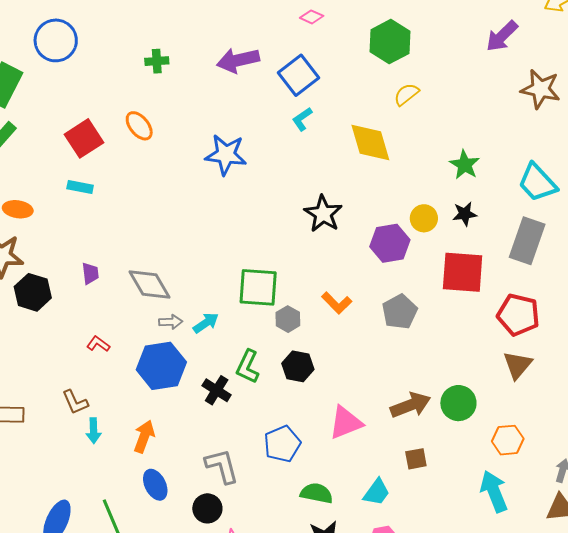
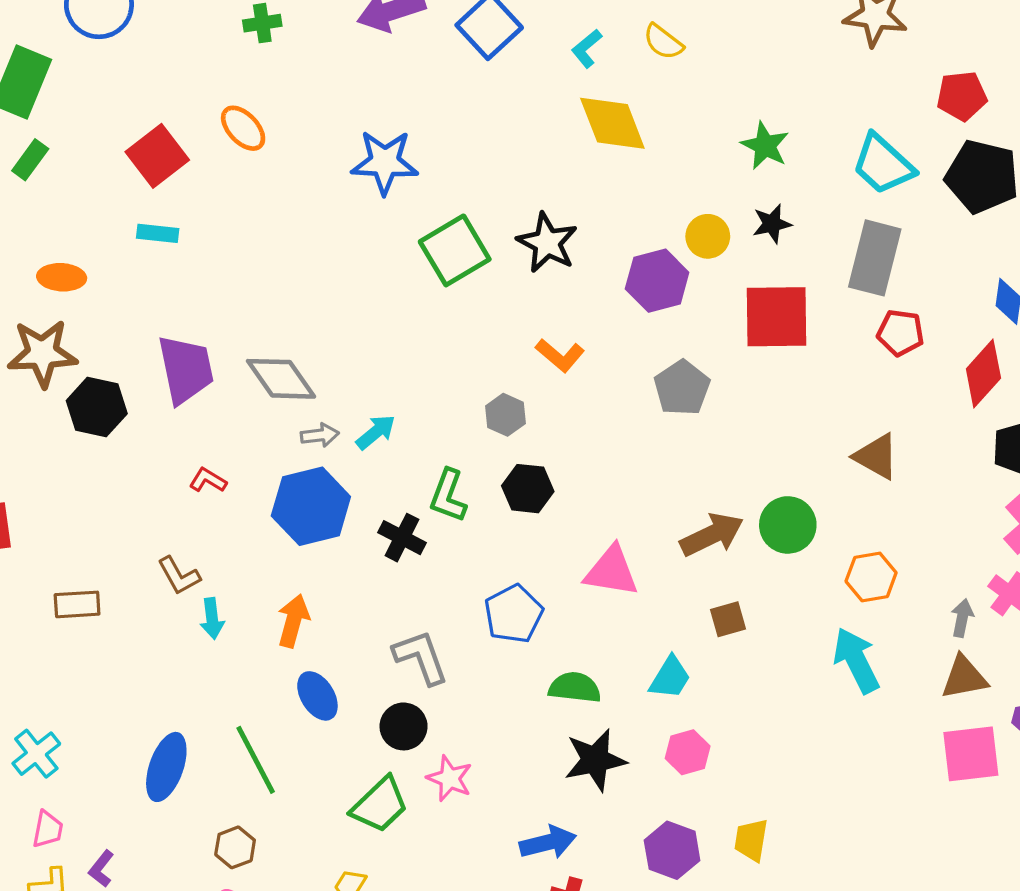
yellow semicircle: (406, 94) -> (663, 42), turned -100
cyan L-shape: (302, 119) -> (587, 48), moved
purple trapezoid: (90, 273) -> (186, 369), size x2.0
green square: (258, 287) -> (455, 250), moved, turned -30
orange L-shape: (337, 303) -> (560, 355), moved
red pentagon: (518, 315) -> (900, 333), moved, size x0.7
brown triangle: (517, 365) -> (876, 456), turned -36
pink triangle: (346, 423) -> (611, 571), turned 36

